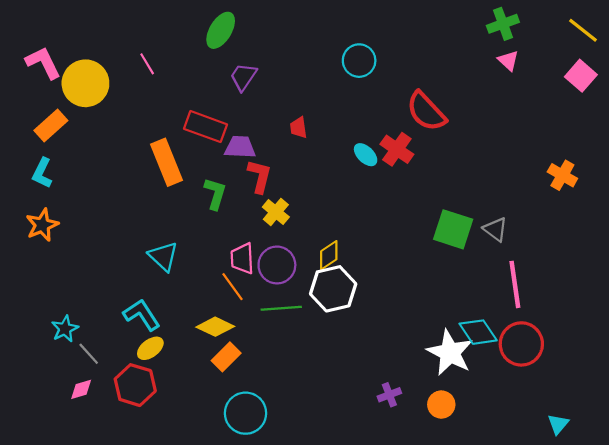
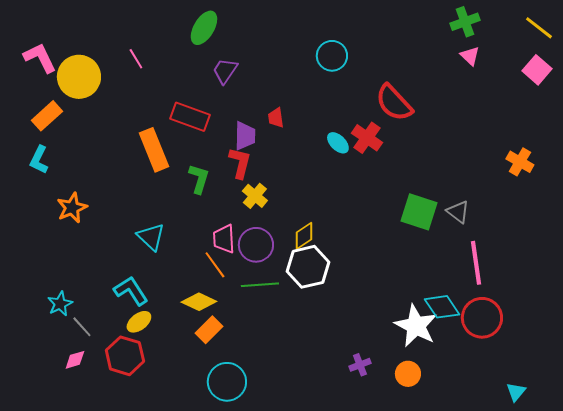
purple trapezoid: (240, 147) -> (245, 136), moved, turned 88
orange star: (42, 225) -> (72, 208), moved

